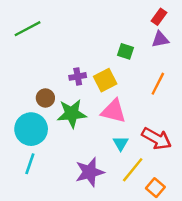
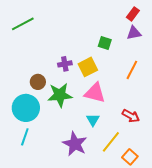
red arrow: (157, 139) -> (131, 116), size x0.7
cyan triangle: (121, 143) -> (93, 120), moved
purple star: (90, 172) -> (75, 144), turned -30

